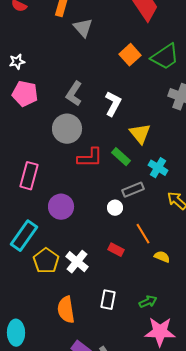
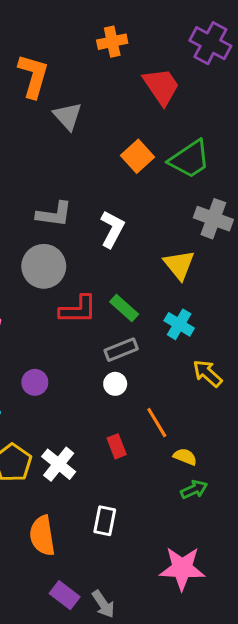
gray L-shape: (74, 94) -> (54, 214), turned -115
yellow triangle: (140, 134) -> (179, 265), moved
gray rectangle: (133, 190) -> (121, 350), moved
purple circle: (61, 207) -> (35, 382), size x0.7
red rectangle: (116, 250) -> (117, 446), turned 42
green arrow: (148, 302) -> (194, 489), moved

